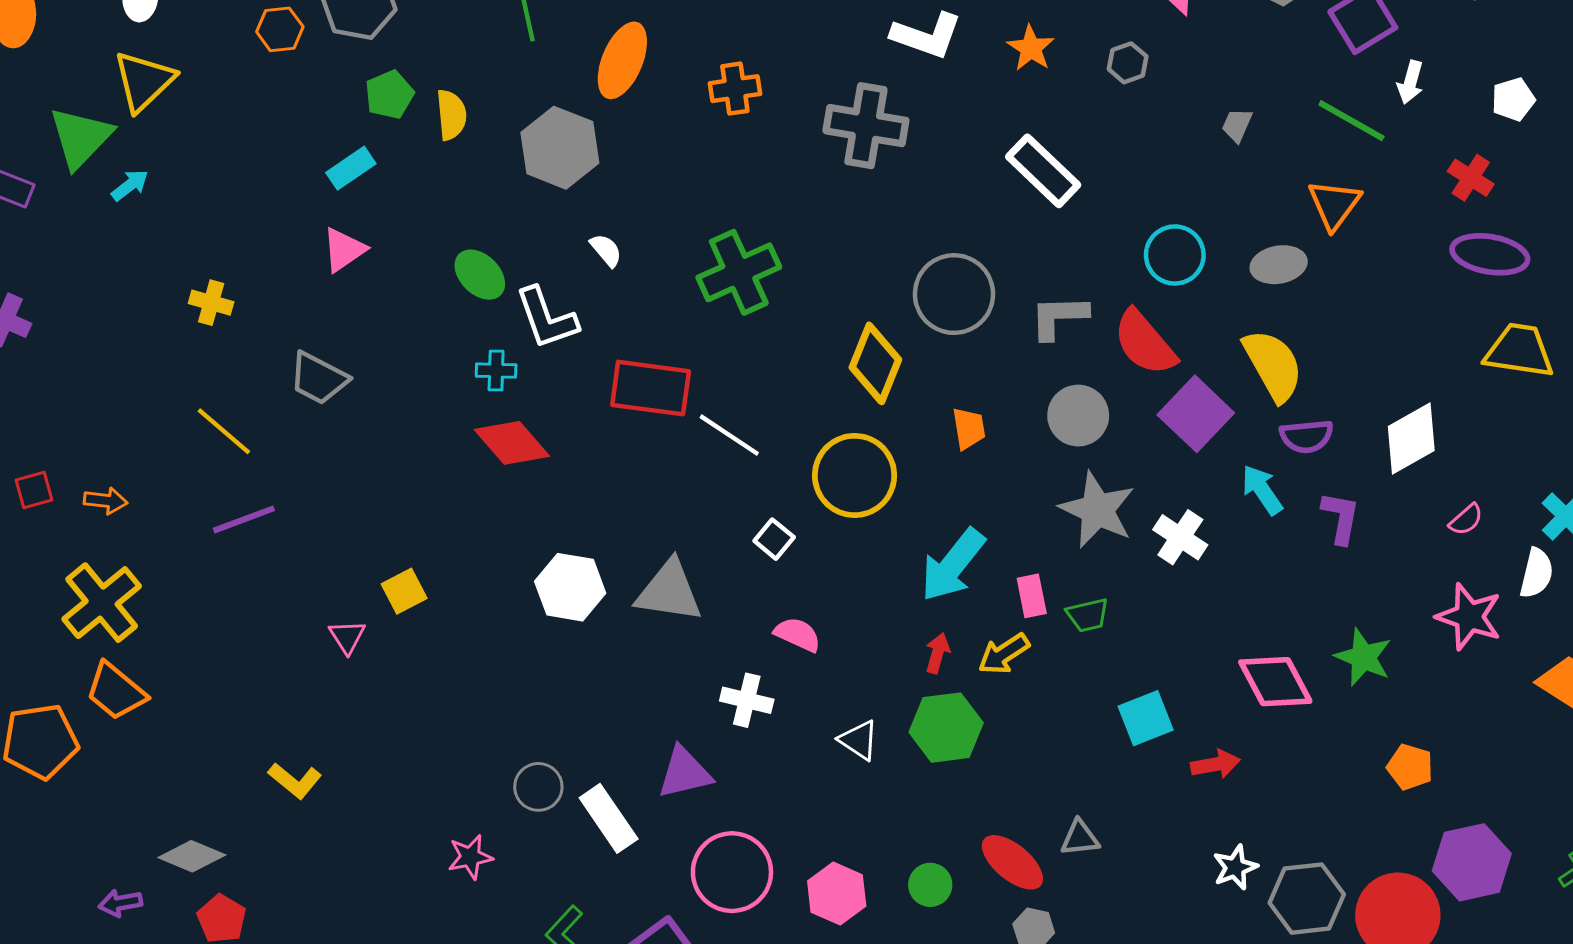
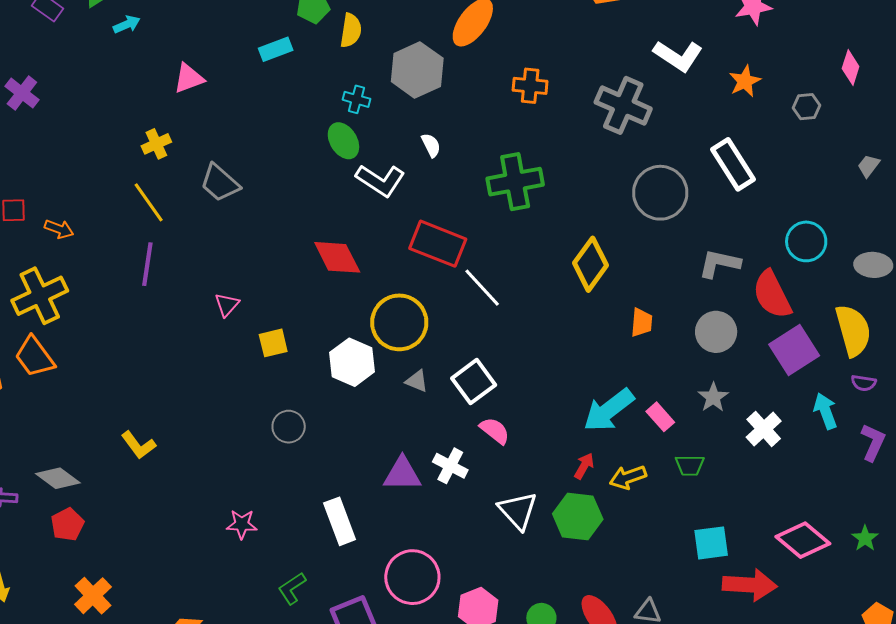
orange cross: (735, 89) -> (530, 86), moved
pink triangle: (344, 250) -> (189, 78), moved
gray circle: (954, 294) -> (660, 193), moved
yellow cross: (211, 303) -> (156, 144), moved, turned 36
white L-shape: (546, 318) -> (380, 180), turned -51
cyan cross: (496, 371) -> (356, 99), moved
purple semicircle: (1307, 436) -> (864, 383), size x0.7
yellow circle: (855, 475) -> (399, 322), moved
gray star: (1097, 510) -> (713, 397), size x0.6
purple line: (244, 519) -> (147, 264), turned -75
white square: (774, 539) -> (474, 382), moved, size x1.6
yellow square: (404, 591) -> (273, 343), moved
gray triangle: (669, 591) -> (417, 381), size x0.5
pink rectangle: (1032, 596) -> (660, 417), moved, turned -44
pink triangle: (347, 637) -> (227, 305), moved
green star: (1363, 657) -> (865, 538), size x0.7
pink diamond: (1275, 682) -> (803, 540), turned -36
white triangle: (859, 740) -> (518, 511), size x1.4
red arrow: (1215, 764) -> (750, 585), size x1.6
purple triangle: (685, 773) -> (402, 474), moved
gray circle: (538, 787) -> (289, 427), moved

